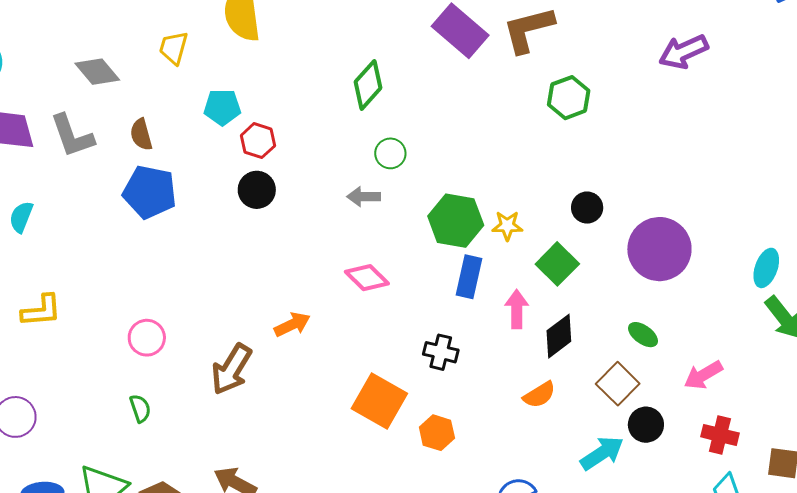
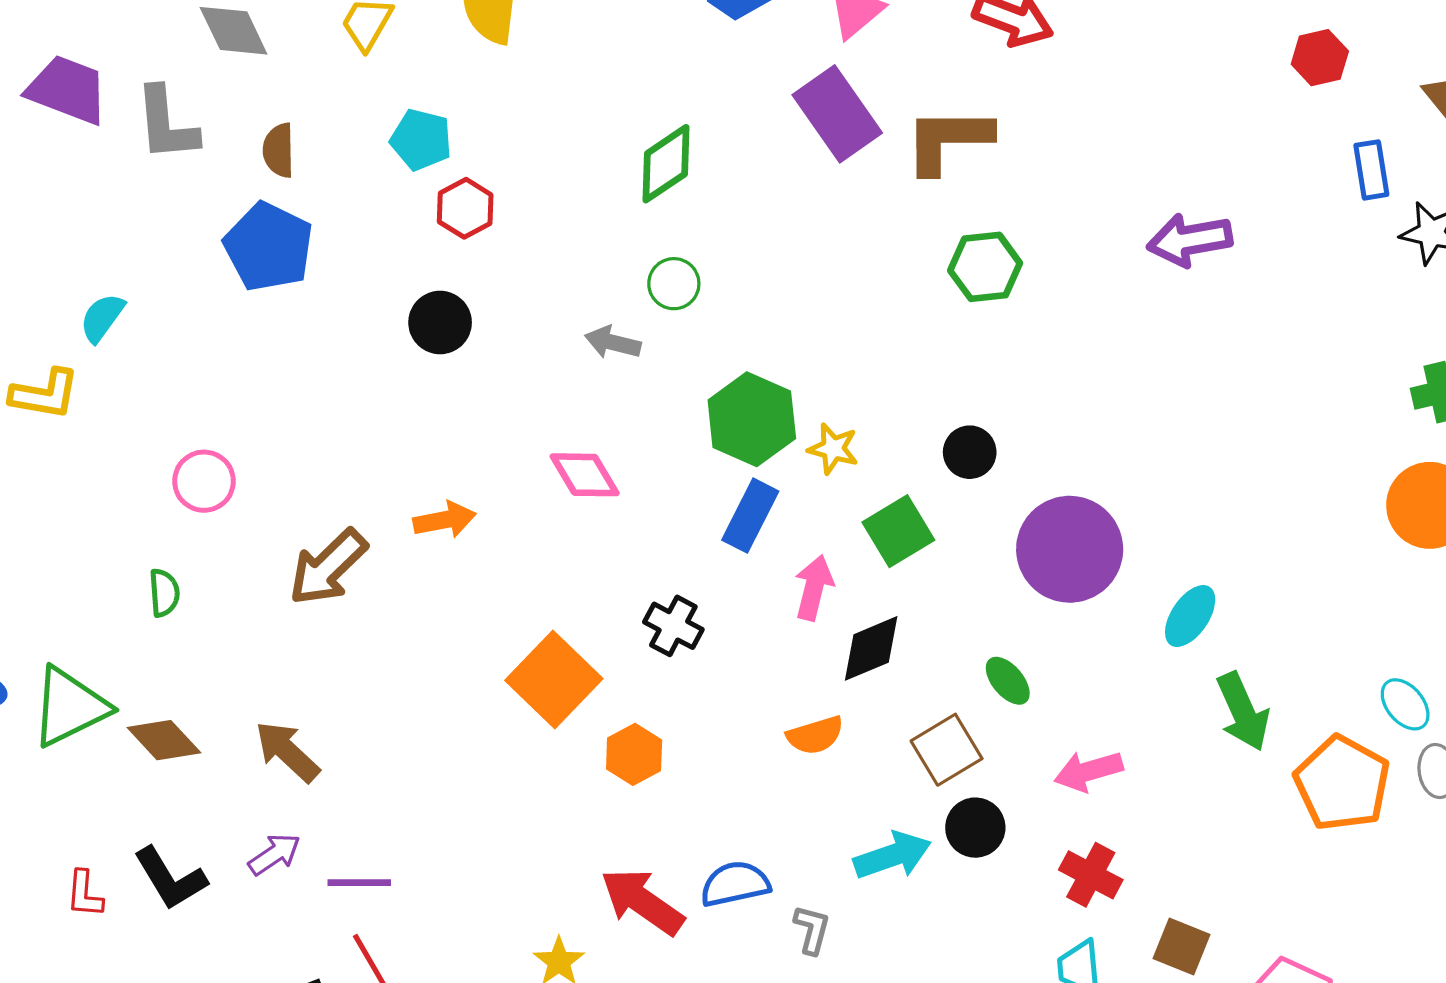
black circle: (257, 190) -> (440, 322), moved
cyan semicircle: (21, 217) -> (102, 318), moved
cyan ellipse: (766, 268) -> (1190, 616), moved

